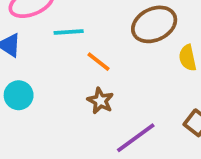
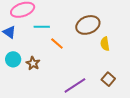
brown star: (100, 101) -> (33, 63), moved

